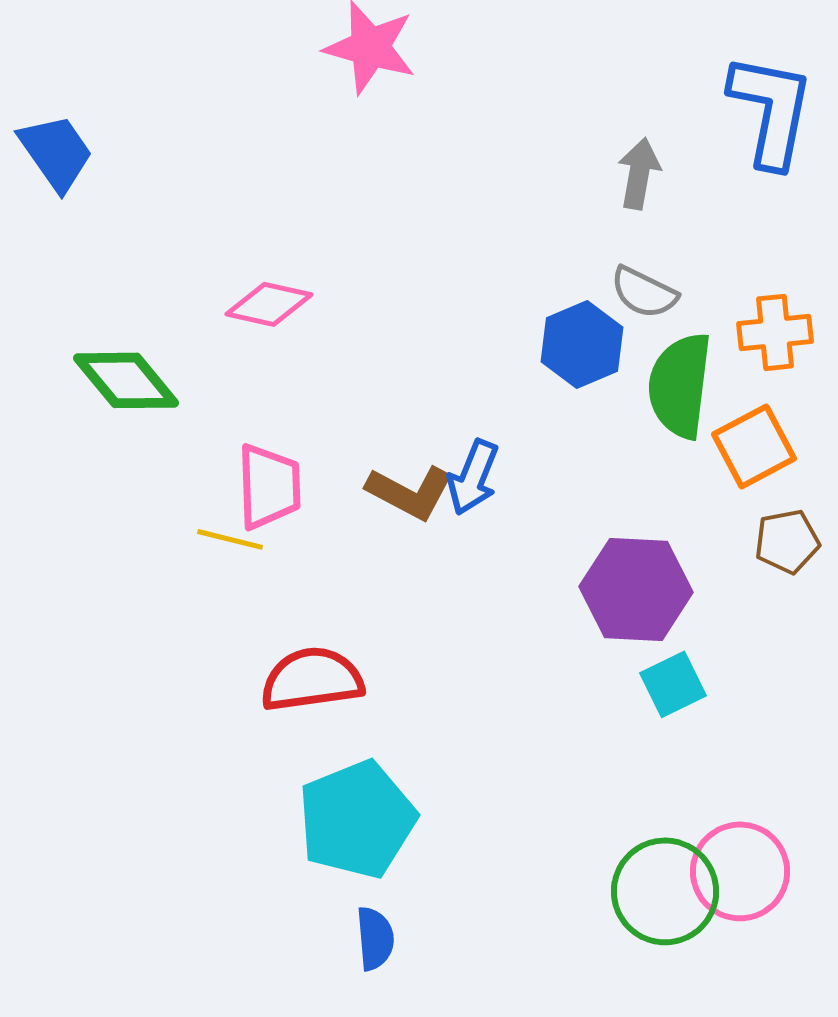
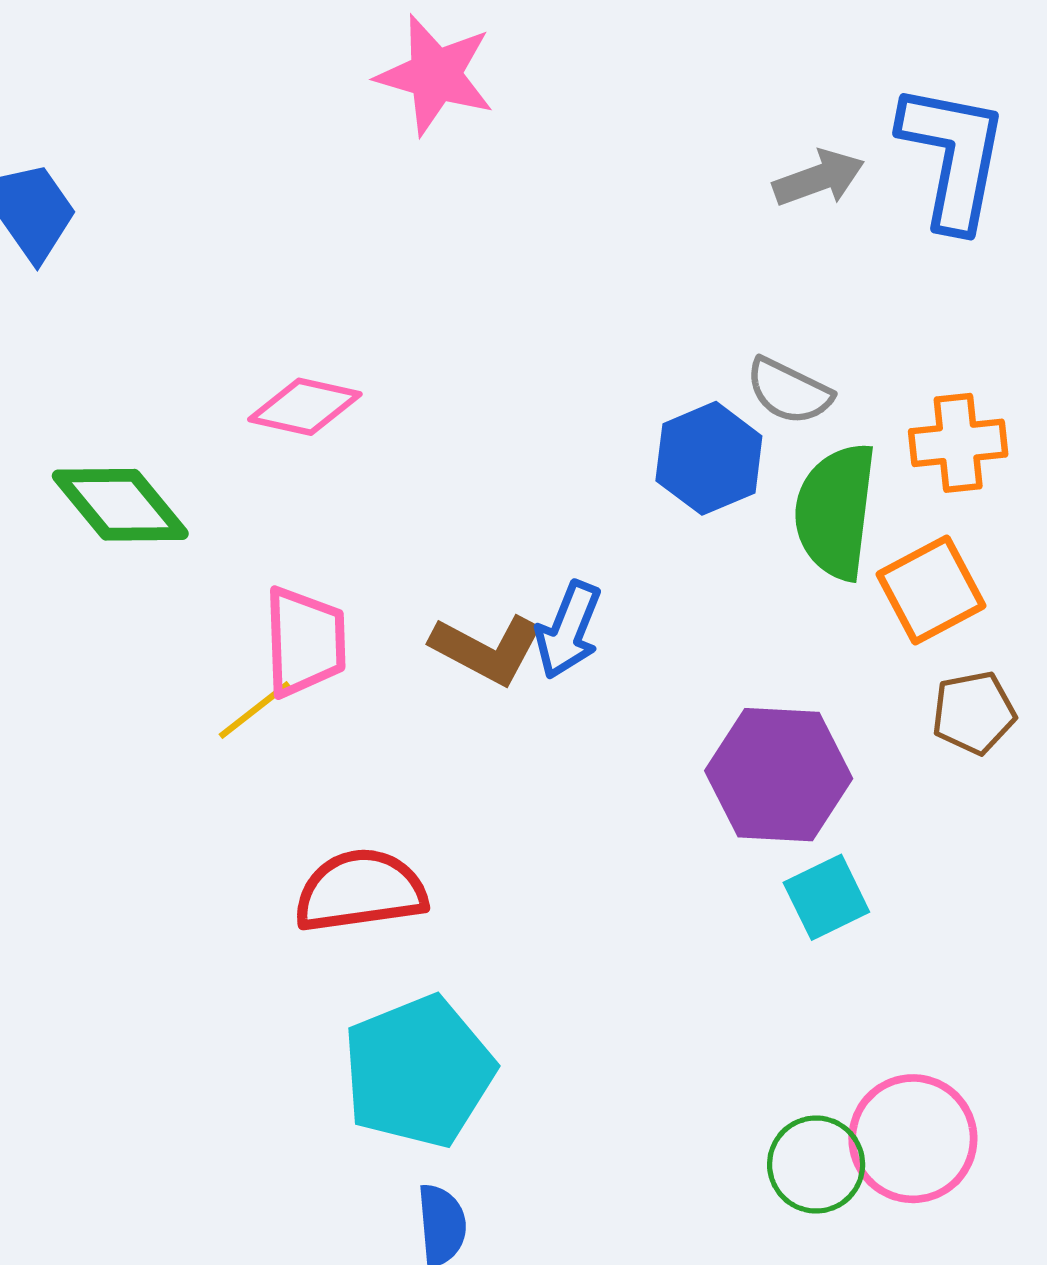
gray arrow: (639, 173) -> (819, 178), moved, turned 60
yellow line: (230, 539) -> (255, 710), turned -52
green circle: (665, 891) -> (816, 1164), size x0.7

